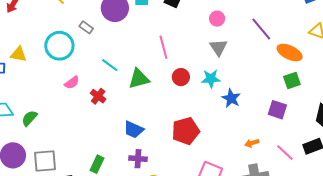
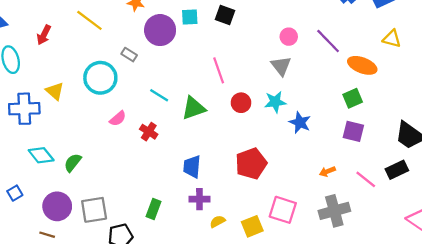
pink circle: (217, 19) -> (289, 37), moved
yellow triangle: (19, 54) -> (55, 91), turned 36
green square: (292, 80) -> (353, 98), moved
blue trapezoid: (134, 130) -> (192, 167), turned 75

